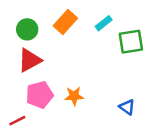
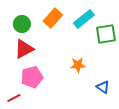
cyan rectangle: (104, 23) -> (84, 19), size x1.5
orange star: (74, 96) -> (78, 65), moved

